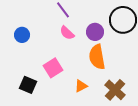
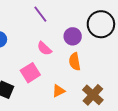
pink semicircle: (67, 33) -> (44, 48), moved
orange semicircle: (97, 57) -> (75, 62), size x0.7

